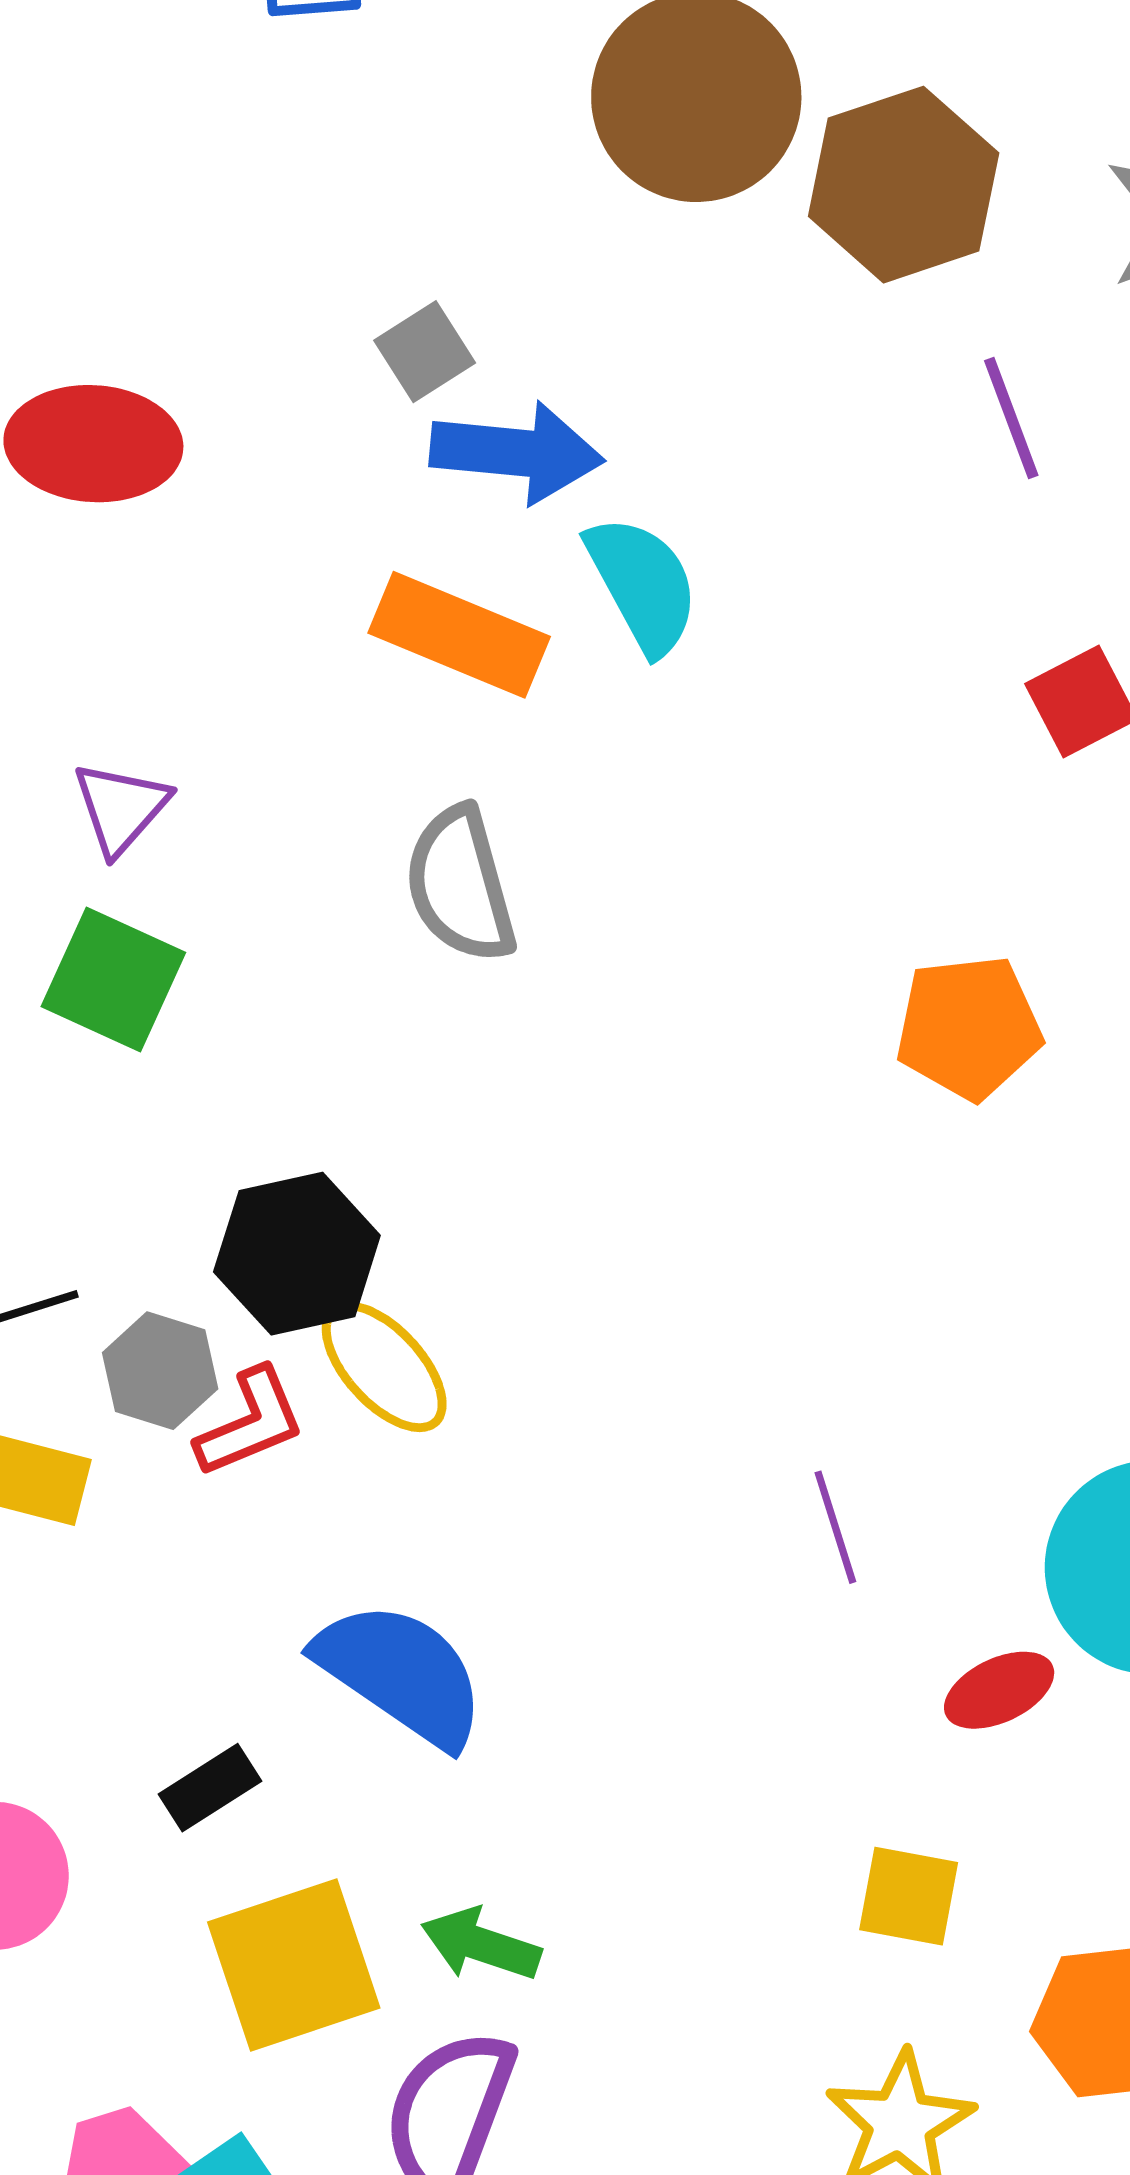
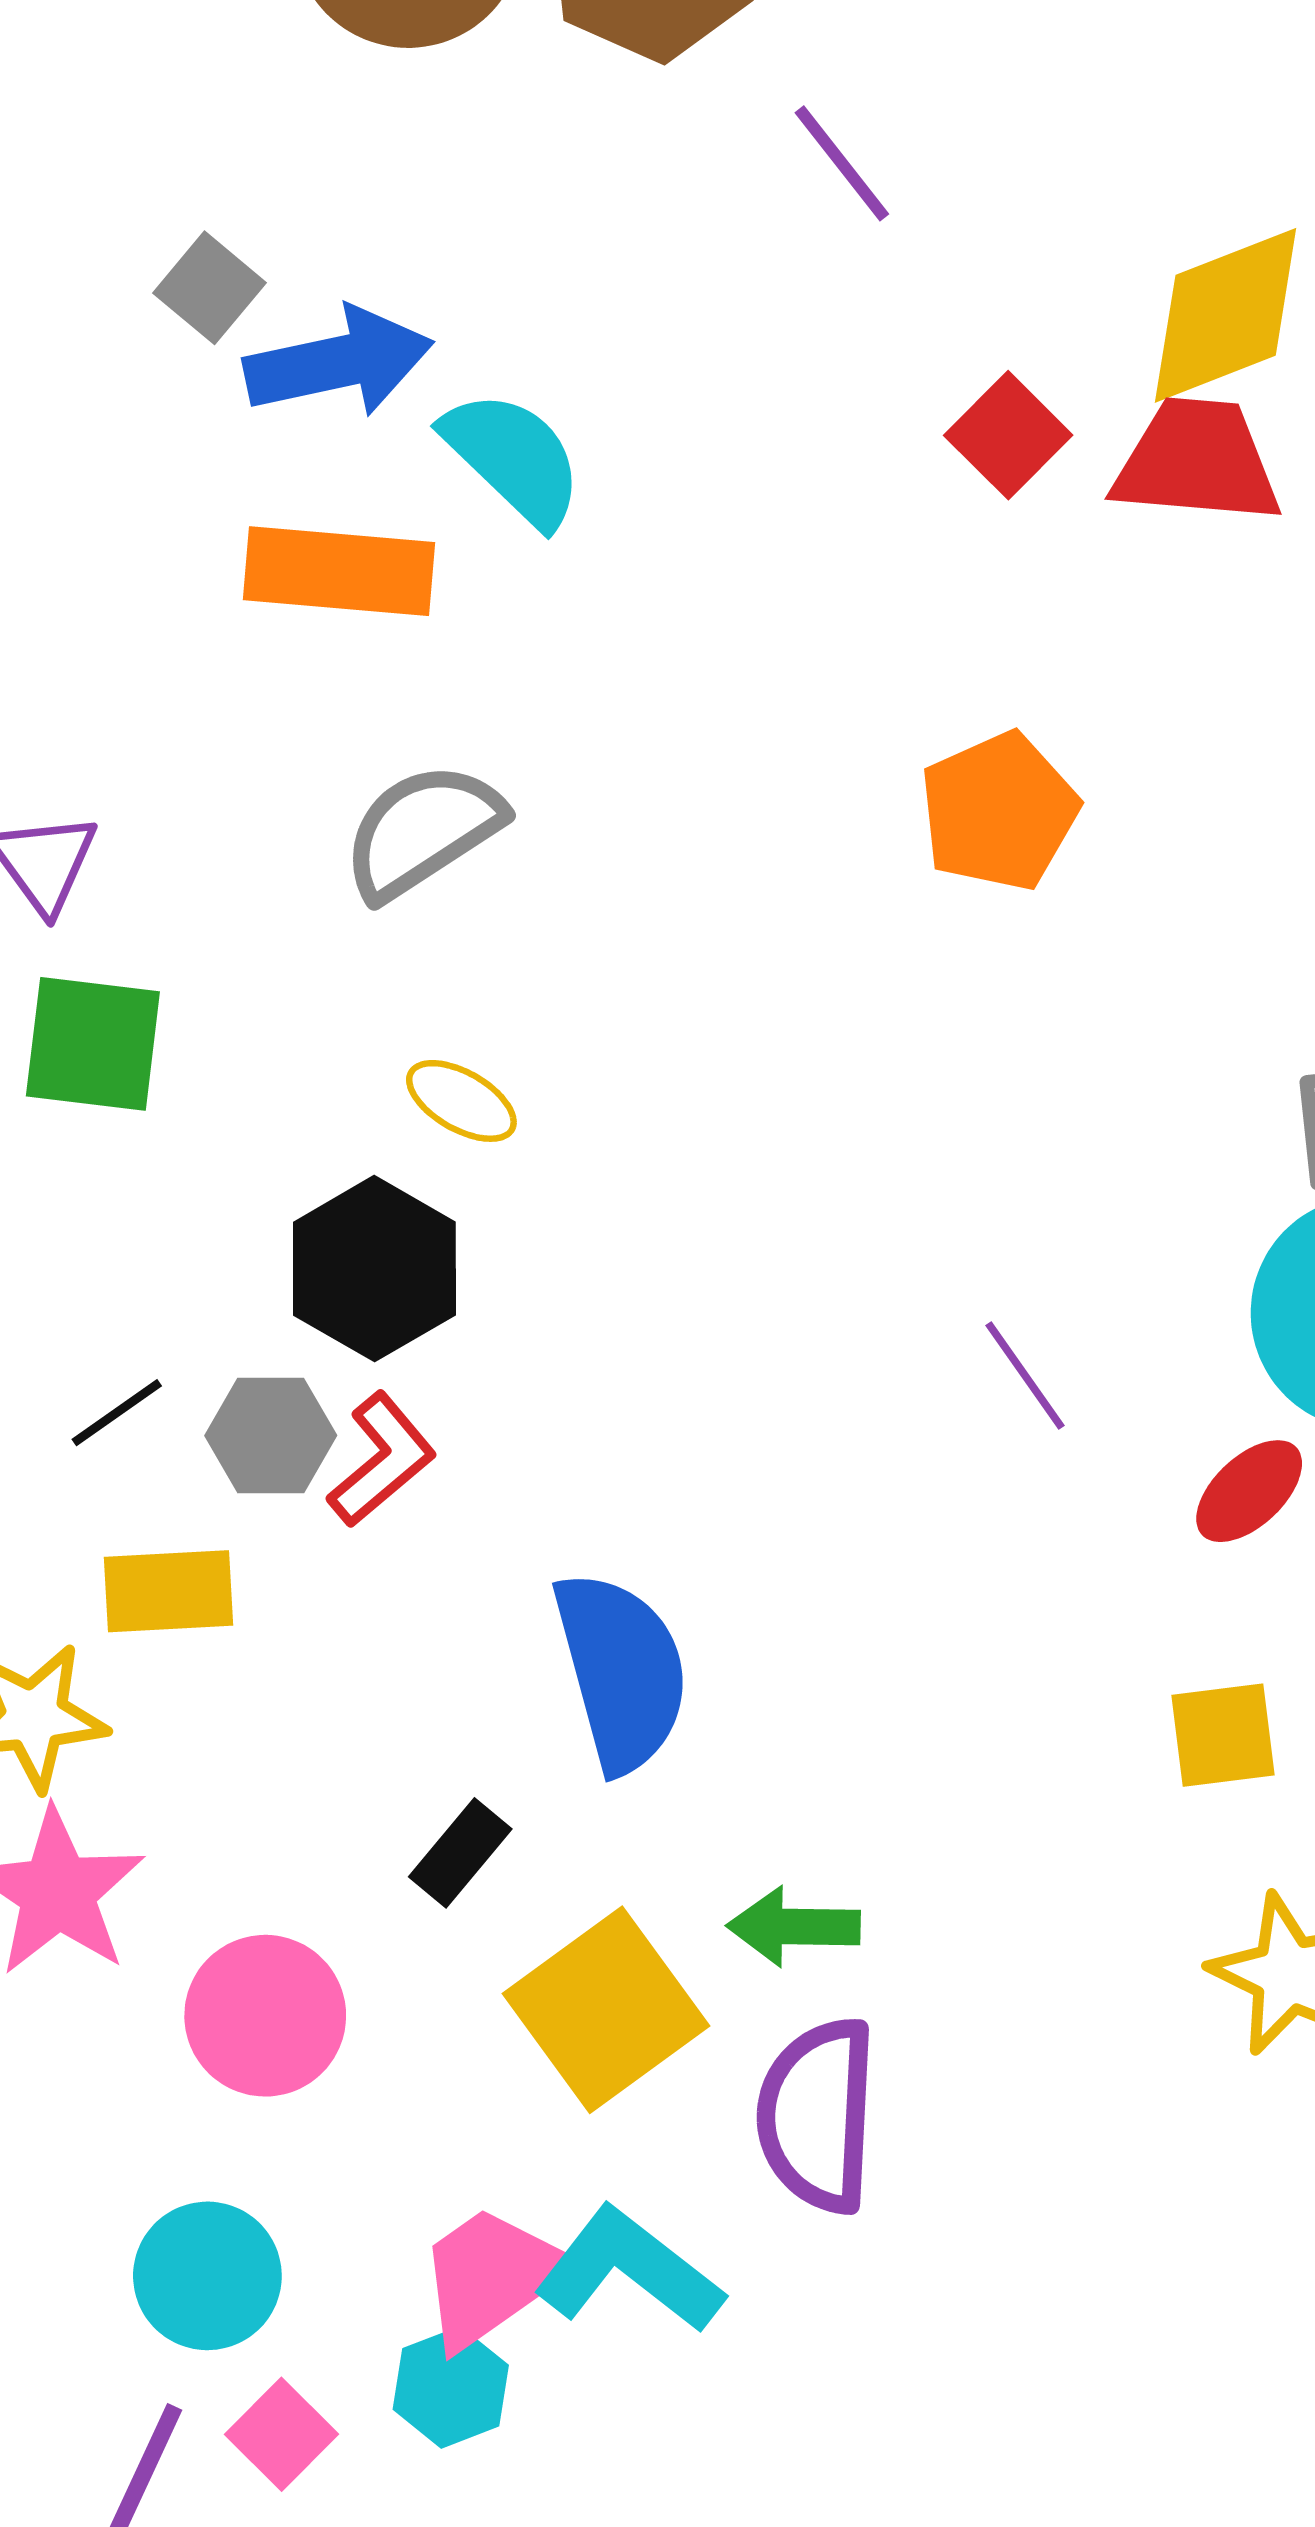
gray semicircle: (460, 885) -> (423, 831), turned 90
yellow ellipse: (384, 1367) -> (461, 1101), moved, size x0.7
blue semicircle: (401, 1674) -> (621, 1671), turned 58

